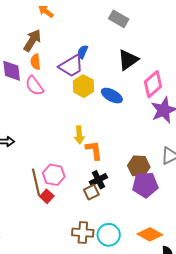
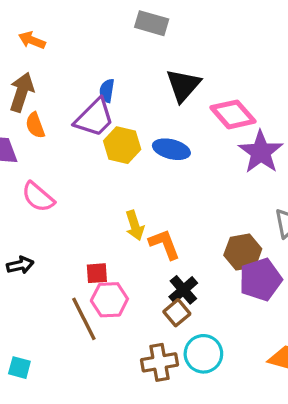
pink diamond: (153, 84) -> (233, 114), turned -76
pink semicircle: (34, 86) -> (38, 197), moved
red square: (47, 196) -> (97, 273), moved, turned -32
brown cross: (83, 233) -> (159, 362), moved
cyan circle: (109, 235) -> (203, 354), moved

